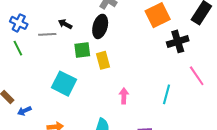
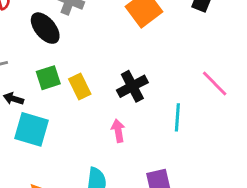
black arrow: (65, 24) -> (13, 99), moved
black ellipse: (100, 26) -> (45, 28), moved, turned -45
black cross: (178, 41) -> (132, 86), moved

